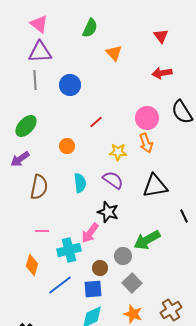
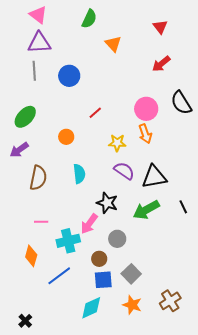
red arrow: (162, 73) -> (161, 64), turned -30
purple semicircle: (113, 180) -> (124, 171), moved
green arrow: (147, 240) -> (146, 210), moved
gray circle: (123, 256) -> (117, 239), moved
blue square: (93, 289) -> (103, 280), moved

